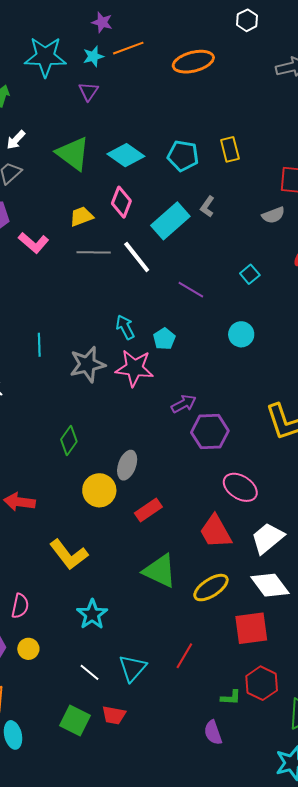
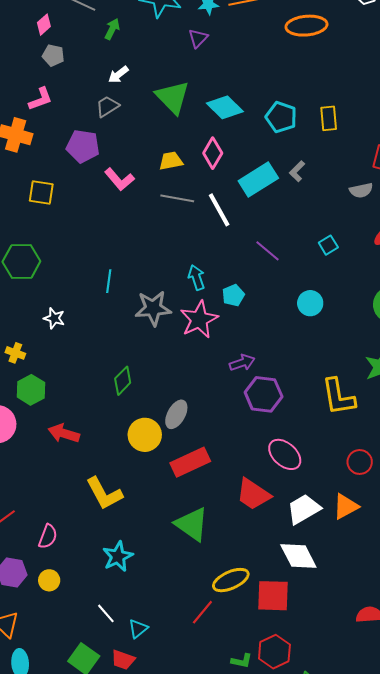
pink star: (134, 368) -> (199, 319), turned 30
red rectangle: (148, 510) -> (190, 462), size x1.4
red trapezoid: (216, 532) -> (253, 494), turned -36
yellow ellipse: (211, 588) -> (231, 580), moved
cyan triangle: (133, 668) -> (138, 629), moved, size x0.7

